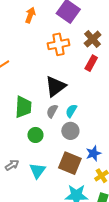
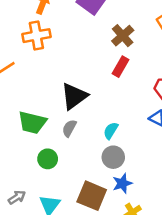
orange cross: (58, 44) -> (36, 36), moved
green trapezoid: (23, 107) -> (32, 123), turned 100
cyan semicircle: (71, 111) -> (111, 131), moved
gray circle: (70, 131) -> (113, 157), moved

